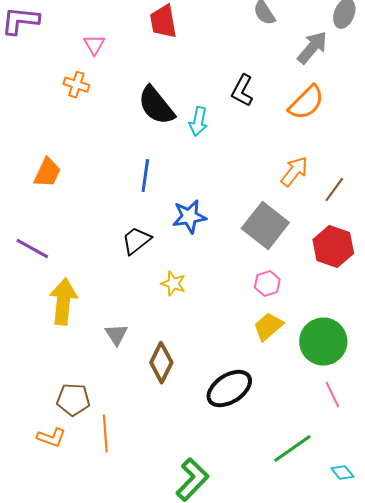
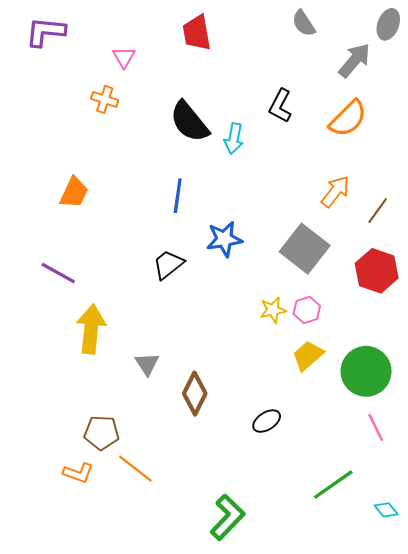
yellow star: (173, 284) -> (273, 310), moved, turned -30
black ellipse: (229, 389) -> (267, 421), size x0.6
orange line: (105, 434) -> (135, 469), turned -48

